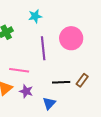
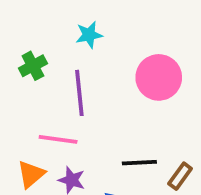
purple line: (43, 48) -> (79, 93), moved
brown rectangle: (82, 80) -> (180, 176), moved

